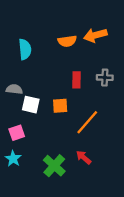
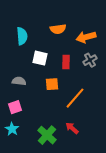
orange arrow: (95, 35) -> (86, 37), moved
gray cross: (105, 78) -> (90, 60), turned -32
gray semicircle: (14, 89) -> (19, 81), moved
white square: (31, 105) -> (40, 58), moved

